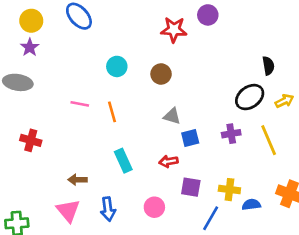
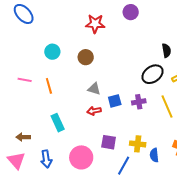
purple circle: (208, 15) -> (131, 12), moved
blue square: (190, 138) -> (115, 101), moved
red arrow: (169, 161) -> (94, 111), moved
blue semicircle: (251, 205) -> (154, 155), turned -88
pink circle: (154, 207) -> (81, 157), size x1.5

